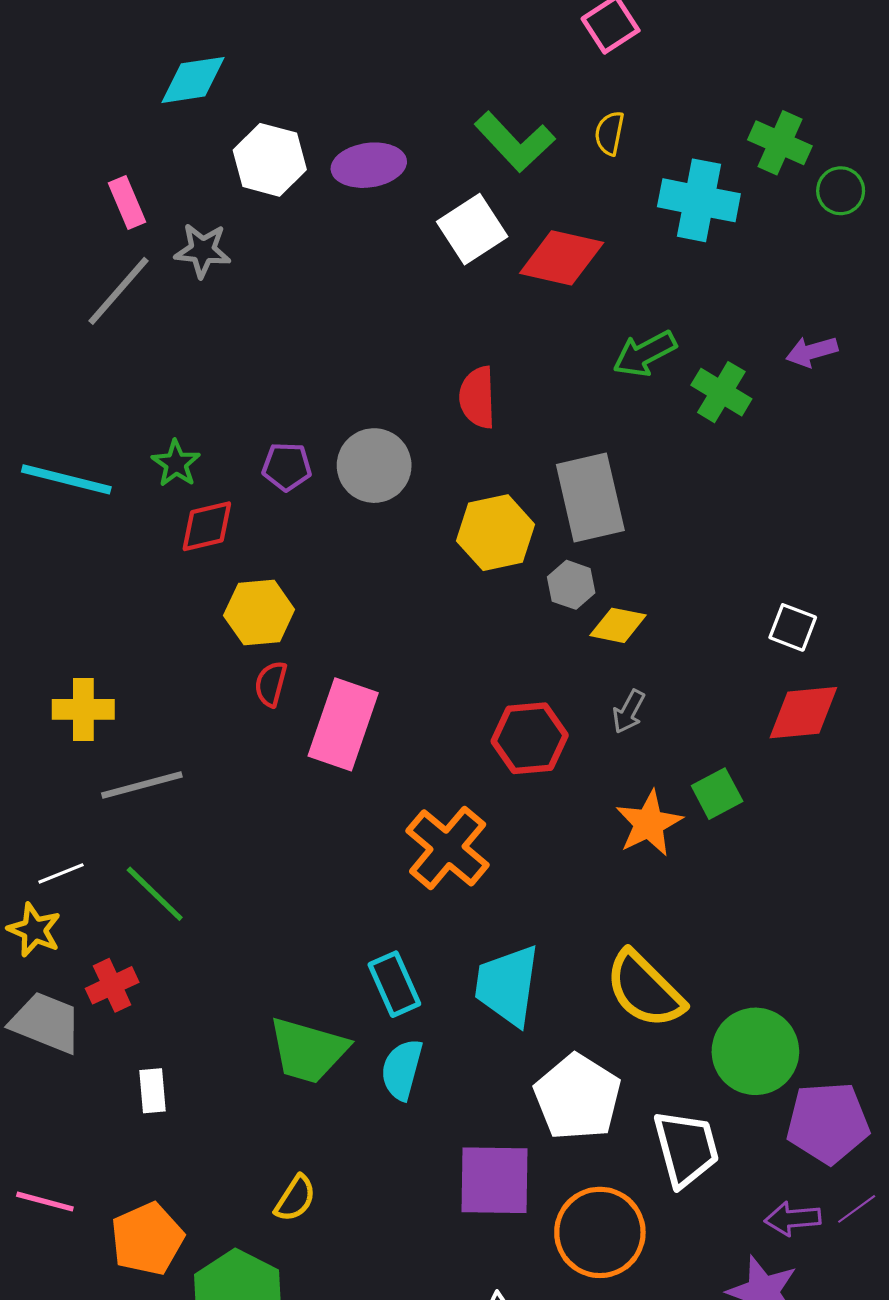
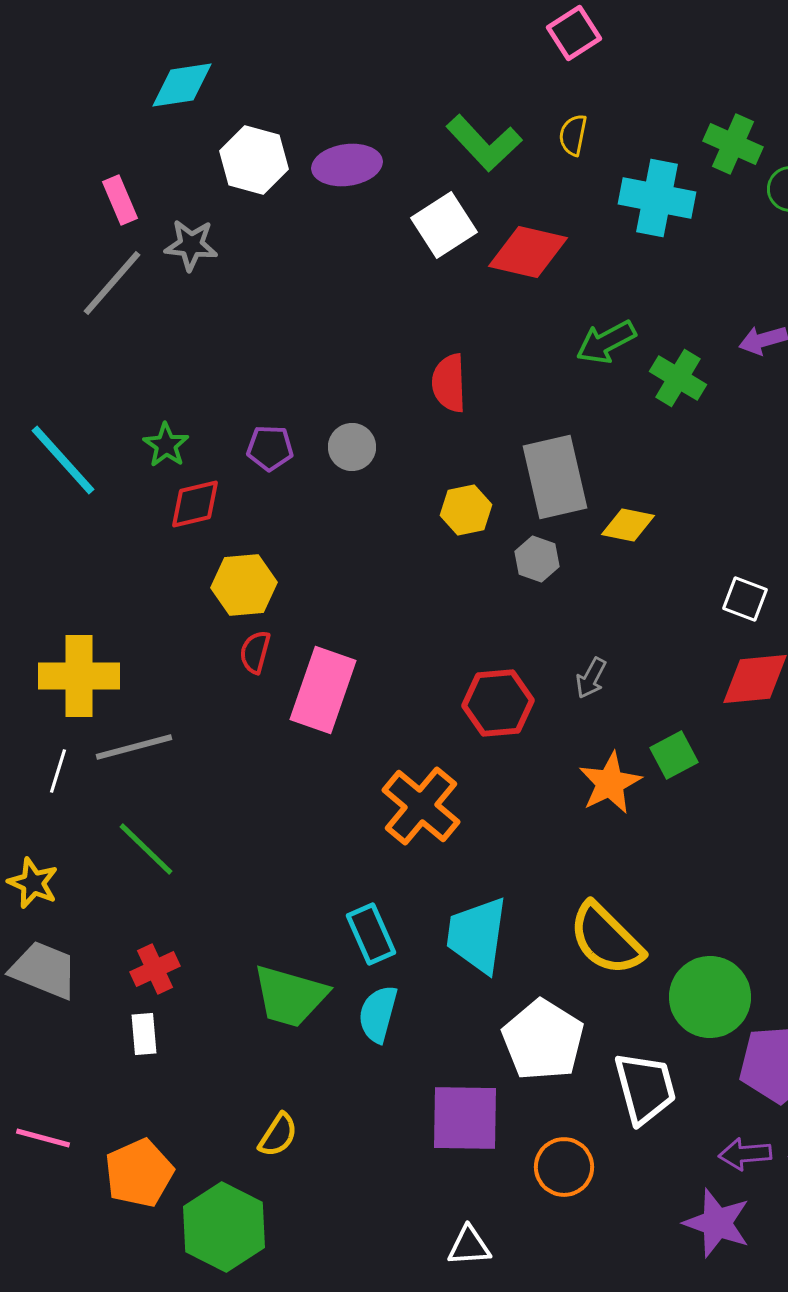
gray circle: (374, 466) -> (352, 447), size x0.7
cyan line: (66, 479) -> (63, 460), turned 34
yellow hexagon: (496, 533) -> (466, 510), size x0.7
yellow diamond: (618, 625) -> (628, 525), moved
yellow cross: (83, 709) -> (79, 676), size x1.4
white line: (61, 873) -> (58, 771), moved, turned -51
red cross: (112, 985) -> (155, 969), moved
orange circle: (600, 1232) -> (564, 1167), size x0.7

